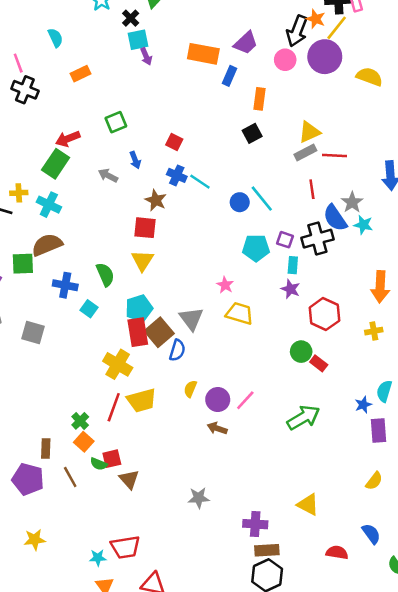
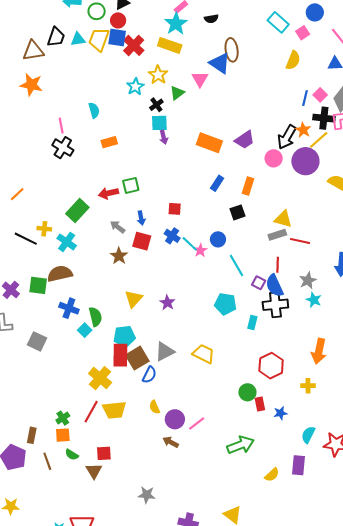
blue rectangle: (229, 76) -> (217, 183), moved
yellow triangle: (309, 132) -> (283, 219), turned 30
red arrow: (68, 139) -> (108, 193), moved
red square: (174, 142) -> (175, 209), turned -32
brown star: (156, 200) -> (119, 256), moved
blue circle: (240, 202) -> (218, 239), moved
blue semicircle: (335, 218) -> (274, 286), moved
red square: (145, 228) -> (142, 241), moved
purple square: (285, 240) -> (259, 283), moved
green semicircle: (105, 275) -> (95, 317), moved
pink star: (225, 285) -> (200, 250), moved
purple star: (290, 289) -> (167, 303), moved
gray triangle: (191, 319) -> (165, 352), turned 30
red rectangle: (319, 363) -> (260, 404), turned 32
yellow semicircle: (190, 389) -> (155, 407), turned -56
blue star: (363, 405) -> (280, 413), moved
orange square: (84, 442) -> (63, 435), turned 35
red square: (112, 459) -> (104, 453), moved
yellow semicircle: (374, 481) -> (272, 475), moved

